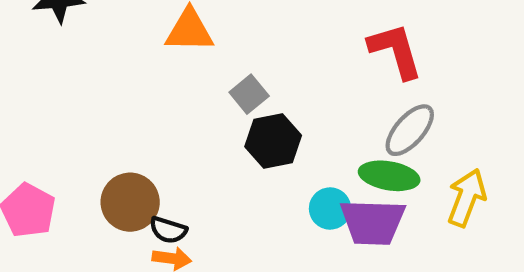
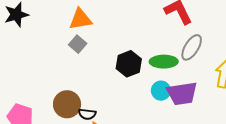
gray square: (249, 94) -> (78, 44), moved
green ellipse: (389, 176) -> (164, 62), moved

